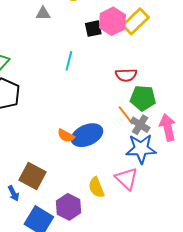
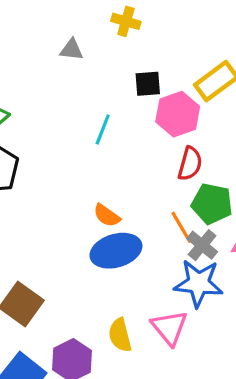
pink hexagon: (112, 21) -> (178, 114), moved
red semicircle: (126, 75) -> (190, 164), turned -80
orange semicircle: (66, 136) -> (107, 216), moved

